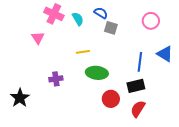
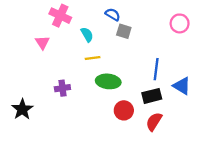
cyan semicircle: (78, 19) -> (87, 35), moved
pink circle: (151, 21) -> (180, 23), moved
blue triangle: (165, 54) -> (182, 86), moved

